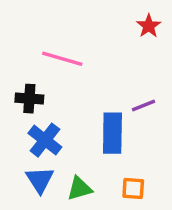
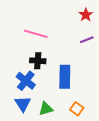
black cross: (29, 99) -> (38, 61), moved
purple line: (144, 105) -> (87, 40), moved
orange square: (133, 188) -> (77, 109), turned 32

